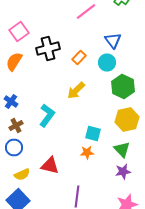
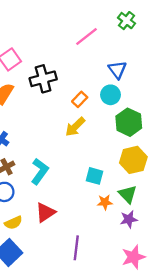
orange rectangle: (79, 58) -> (80, 99), moved
cyan L-shape: (47, 116) -> (40, 171), moved
orange star: (87, 152) -> (105, 202), moved
red triangle: (50, 166) -> (45, 212), turned -48

